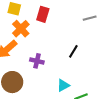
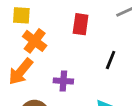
red rectangle: (43, 14) -> (81, 24), moved

